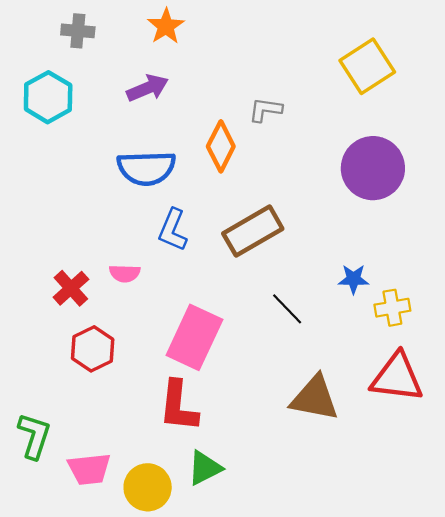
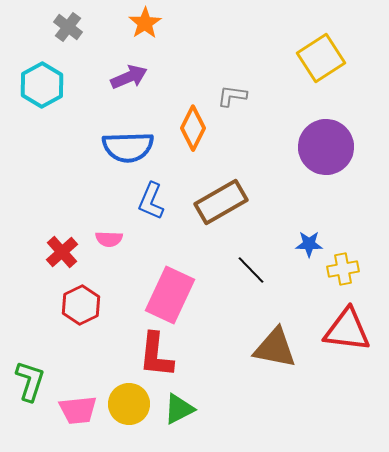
gray cross: (78, 31) -> (68, 27), turned 32
yellow circle: (148, 487) -> (129, 404), moved

